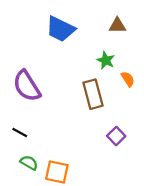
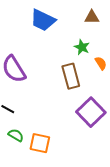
purple square: (116, 136) -> (91, 112), size x1.8

